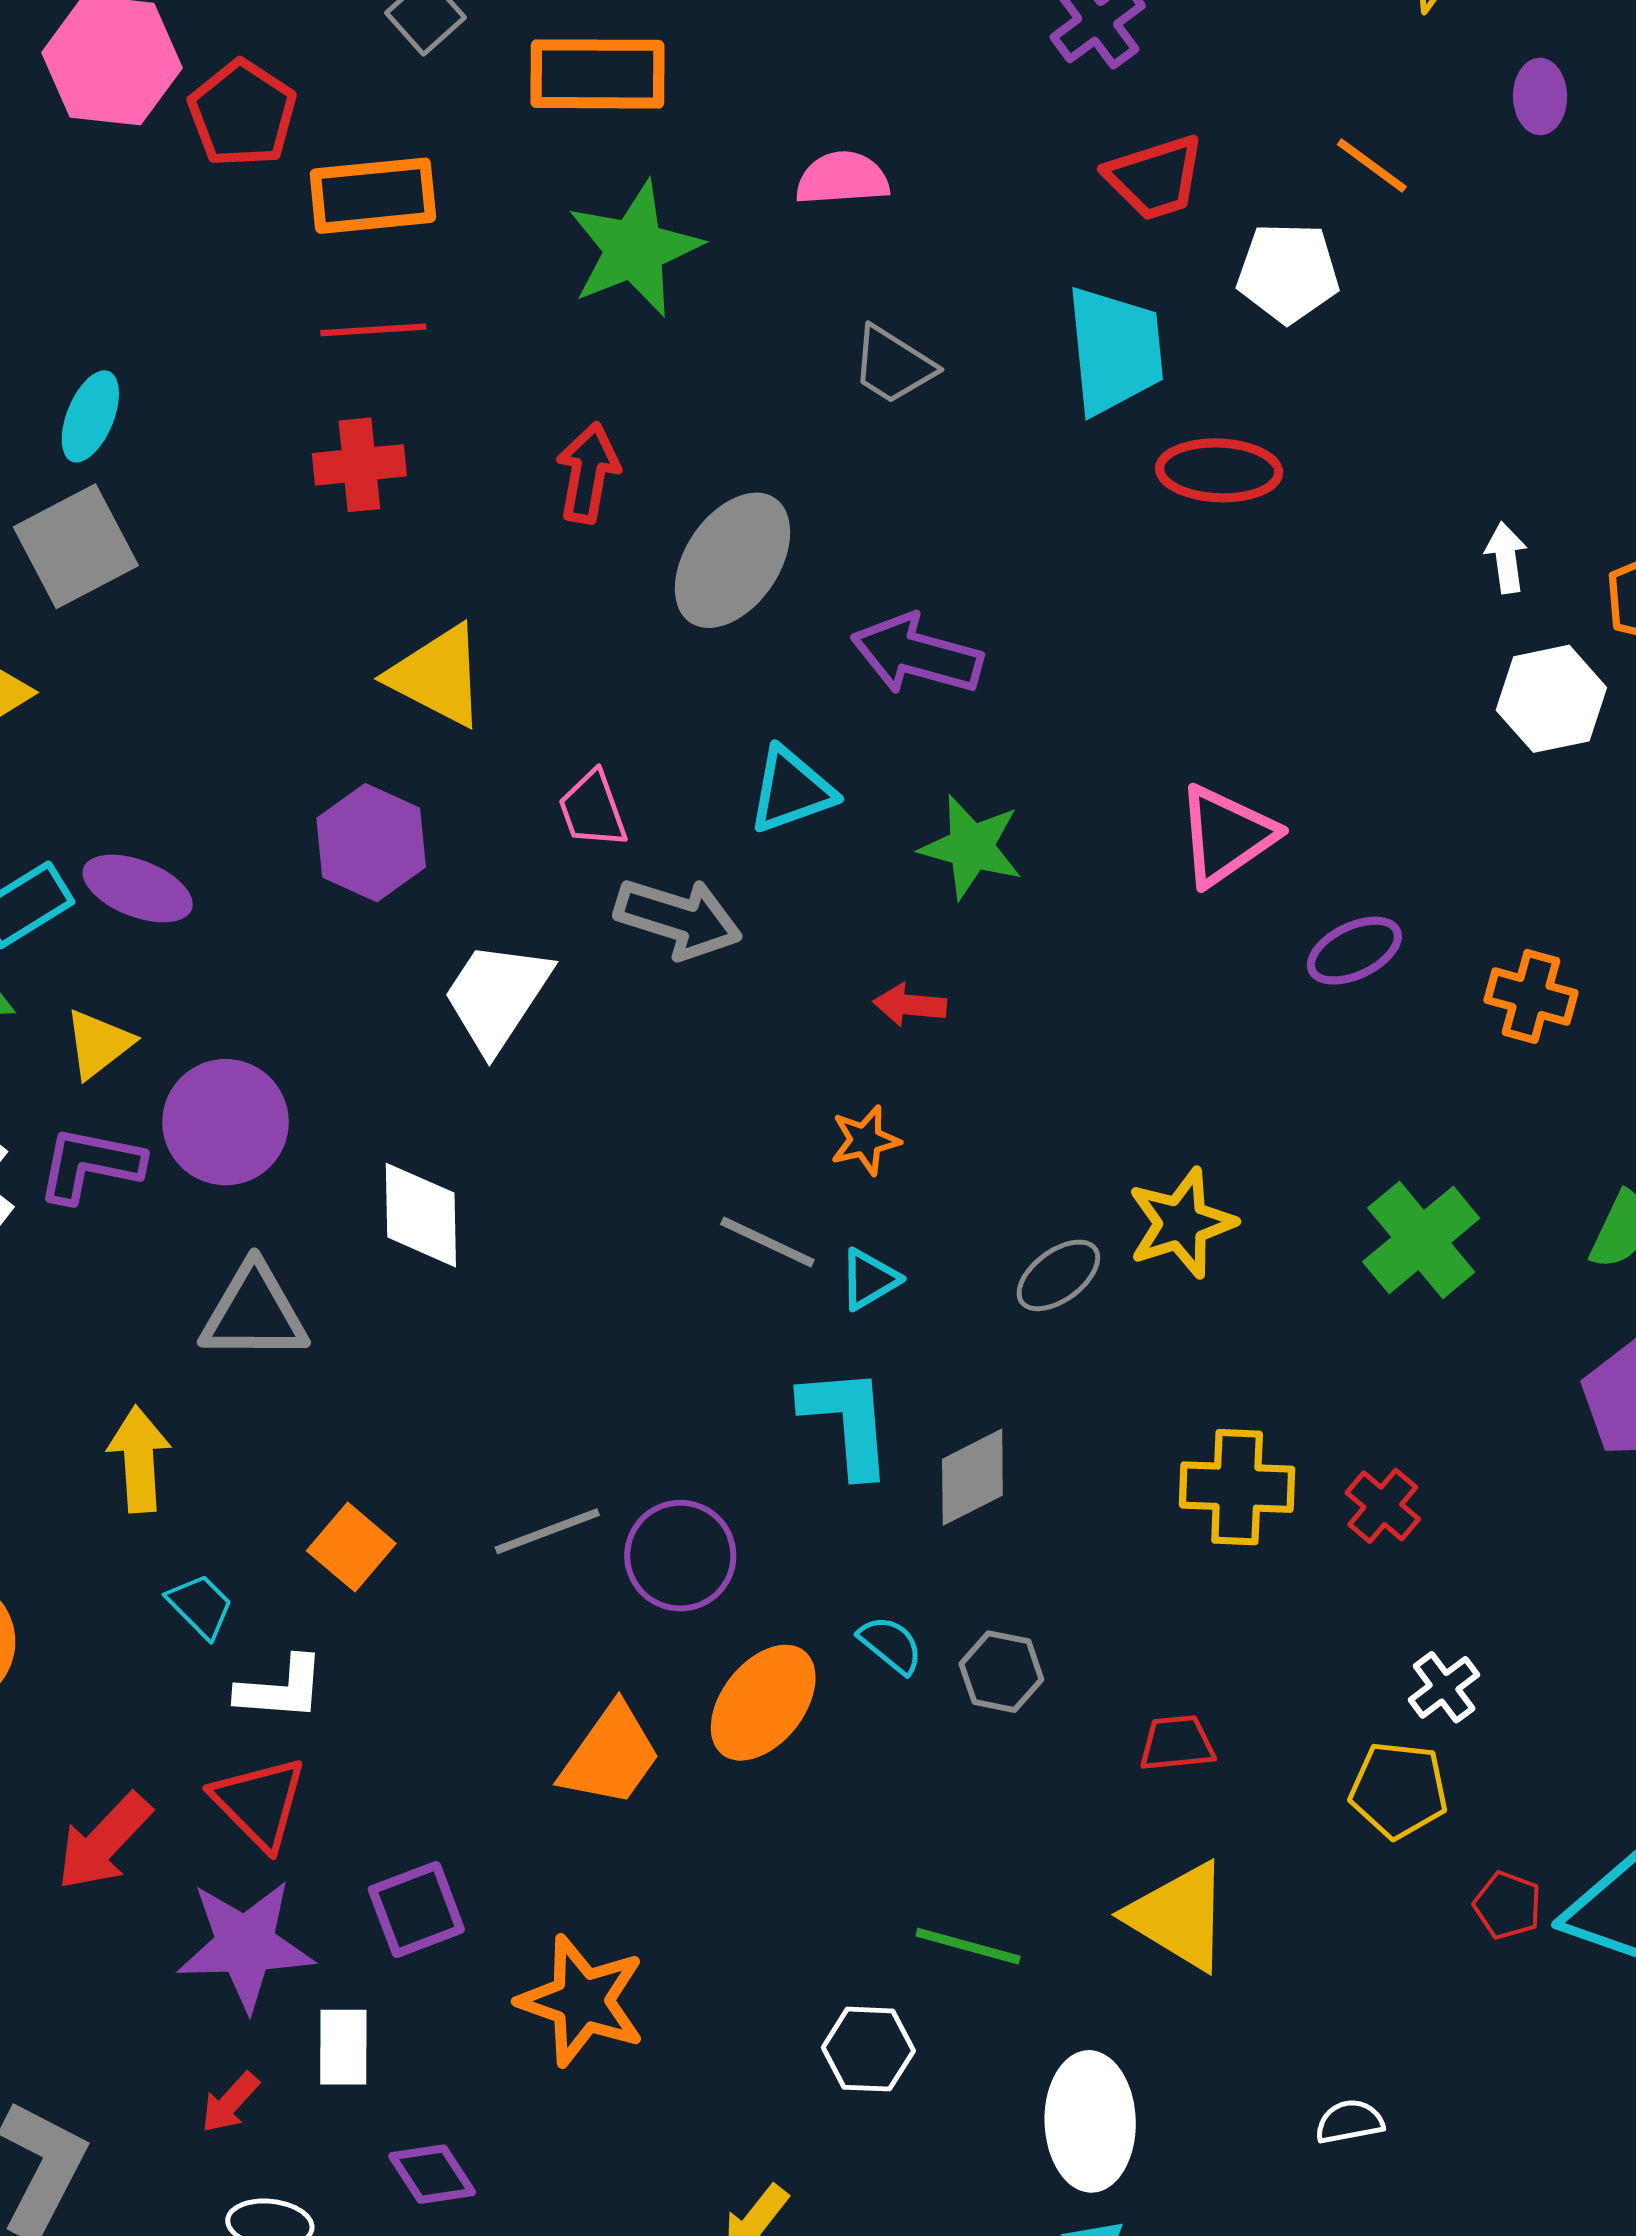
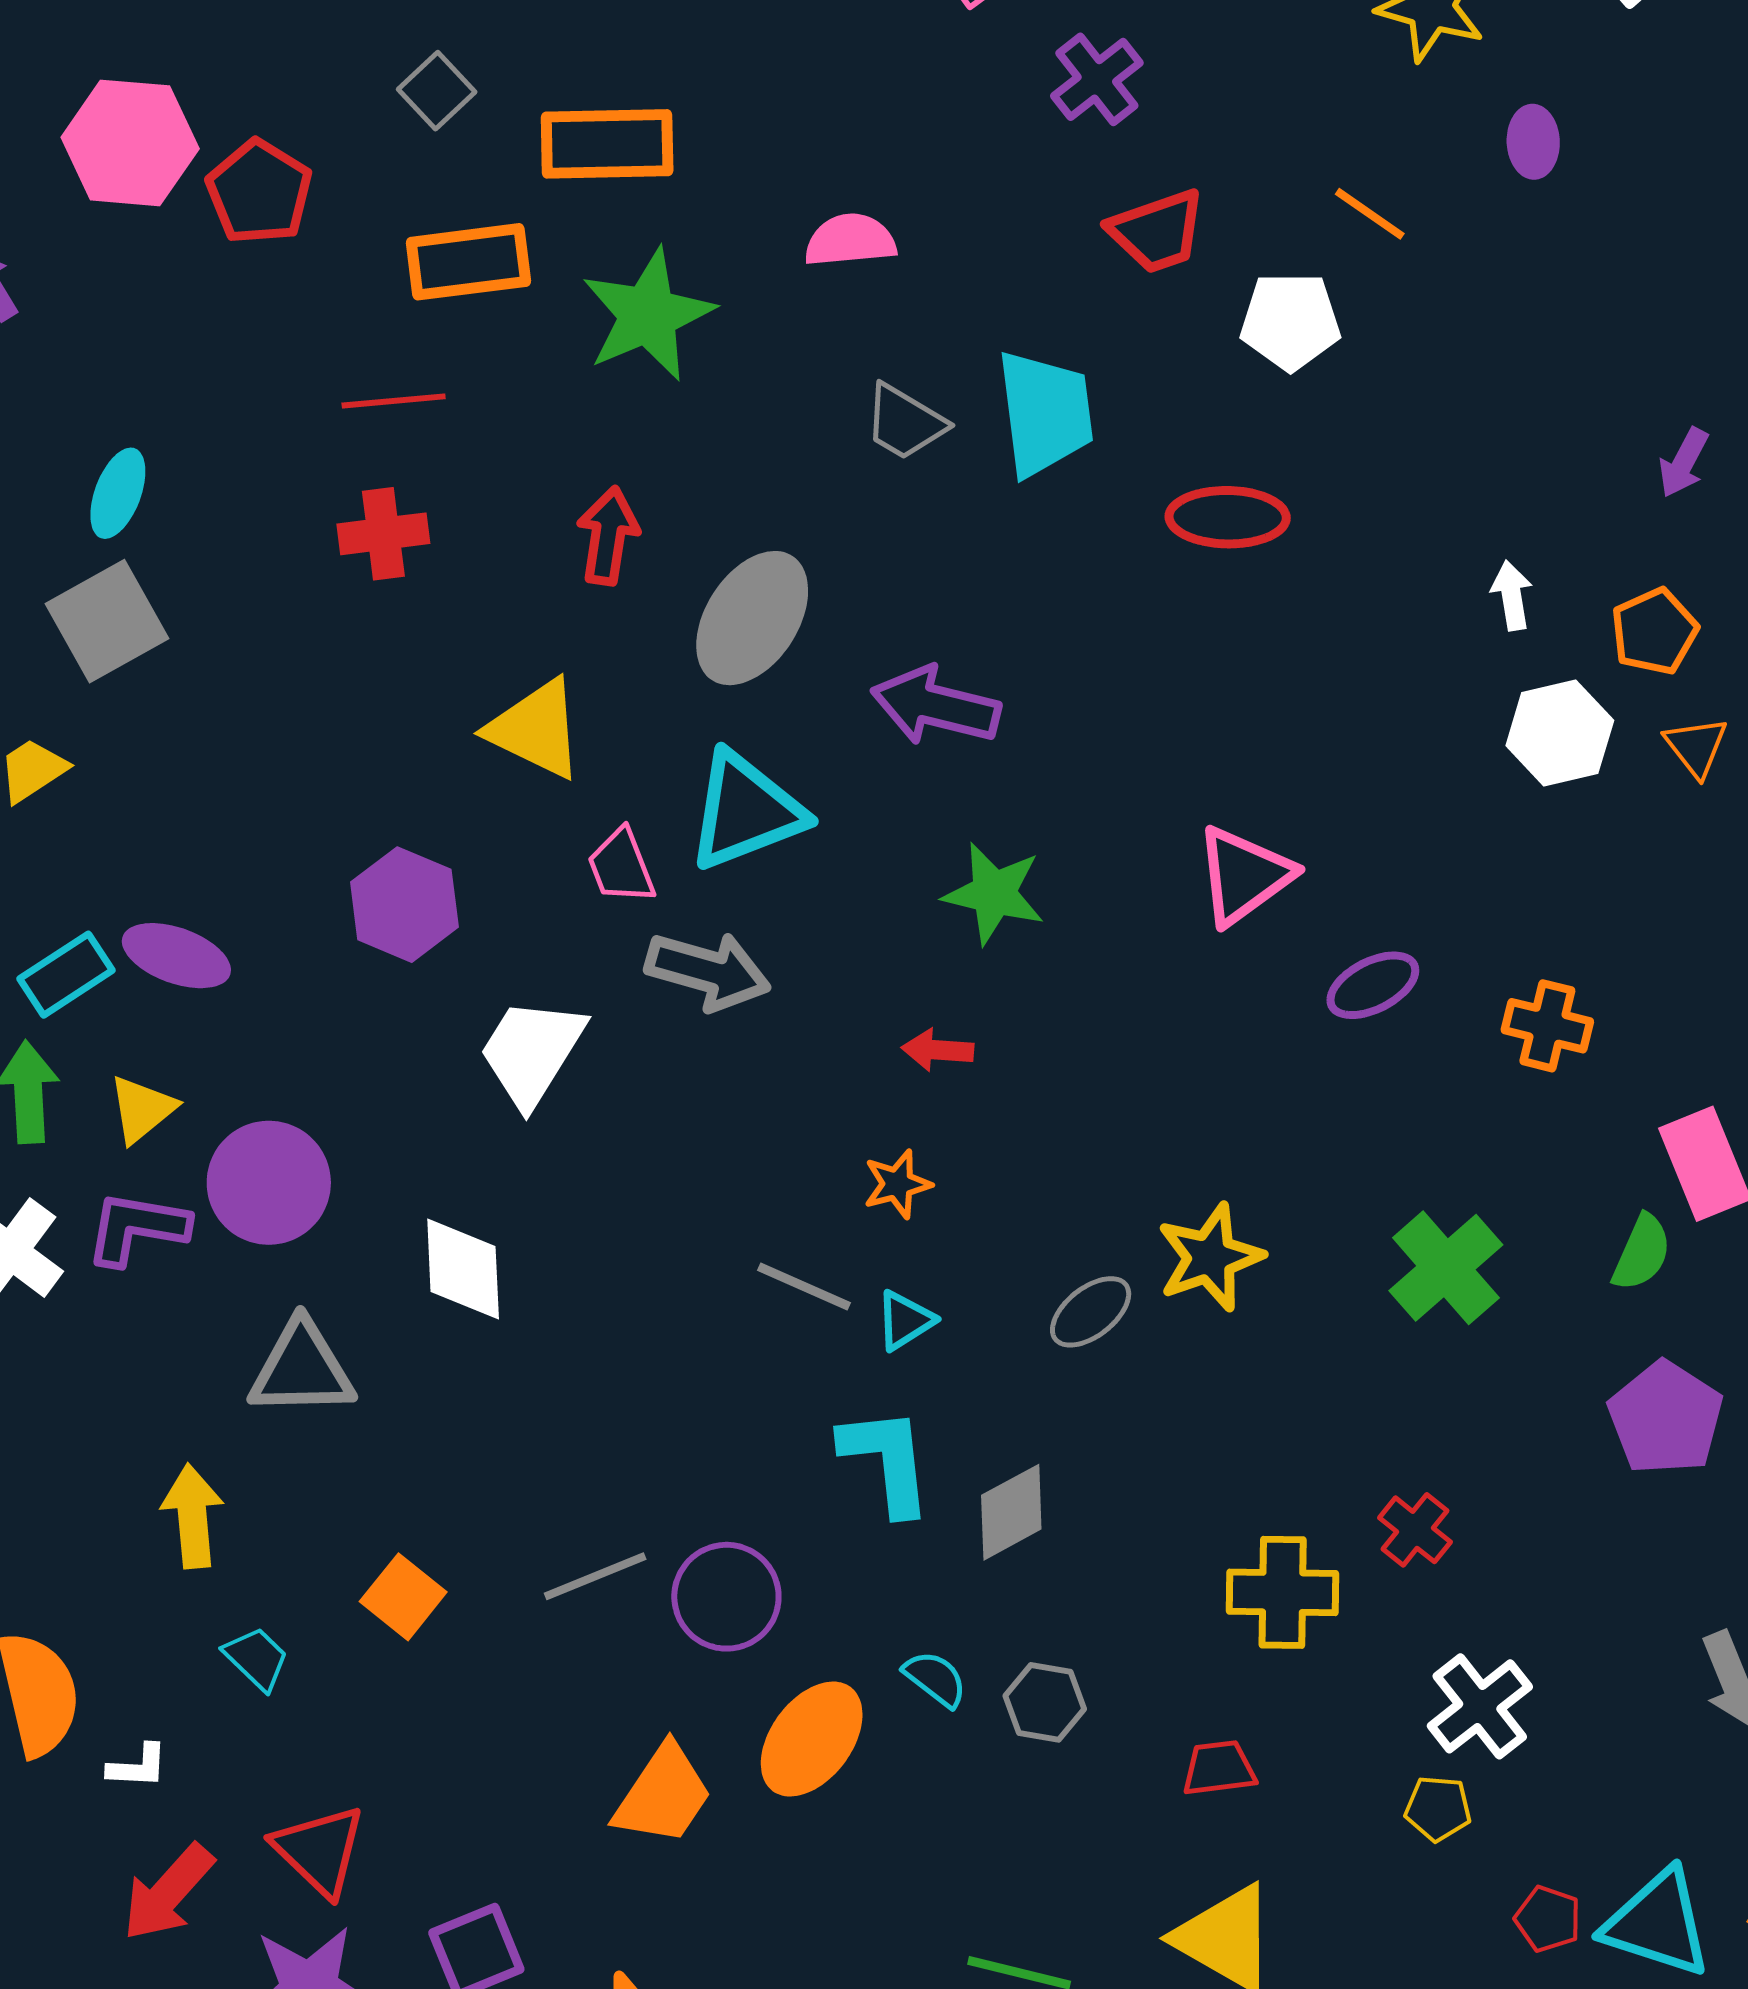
orange rectangle: (373, 196) -> (468, 262), moved
cyan trapezoid: (1115, 350) -> (1045, 413), moved
yellow triangle: (438, 676) -> (536, 729), moved
cyan triangle: (791, 790) -> (746, 811), moved, size x1.4
yellow cross: (1237, 1487) -> (1283, 1592), moved
white cross: (1444, 1687) -> (1480, 1706), size x1.5
white L-shape: (281, 1689) -> (138, 1766), moved, size x0.7
yellow pentagon: (1399, 1790) -> (1438, 1808), size x0.7

